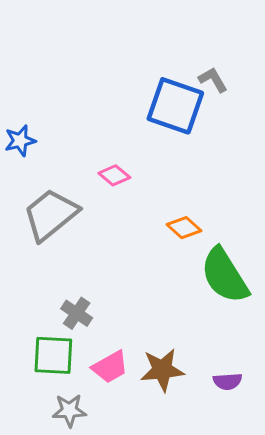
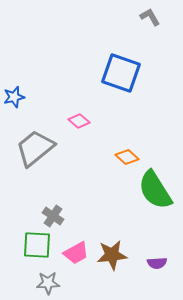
gray L-shape: (213, 80) -> (150, 17), moved

